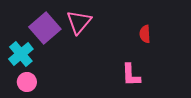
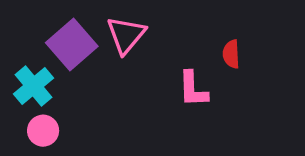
pink L-shape: (131, 75) -> (193, 89), moved

